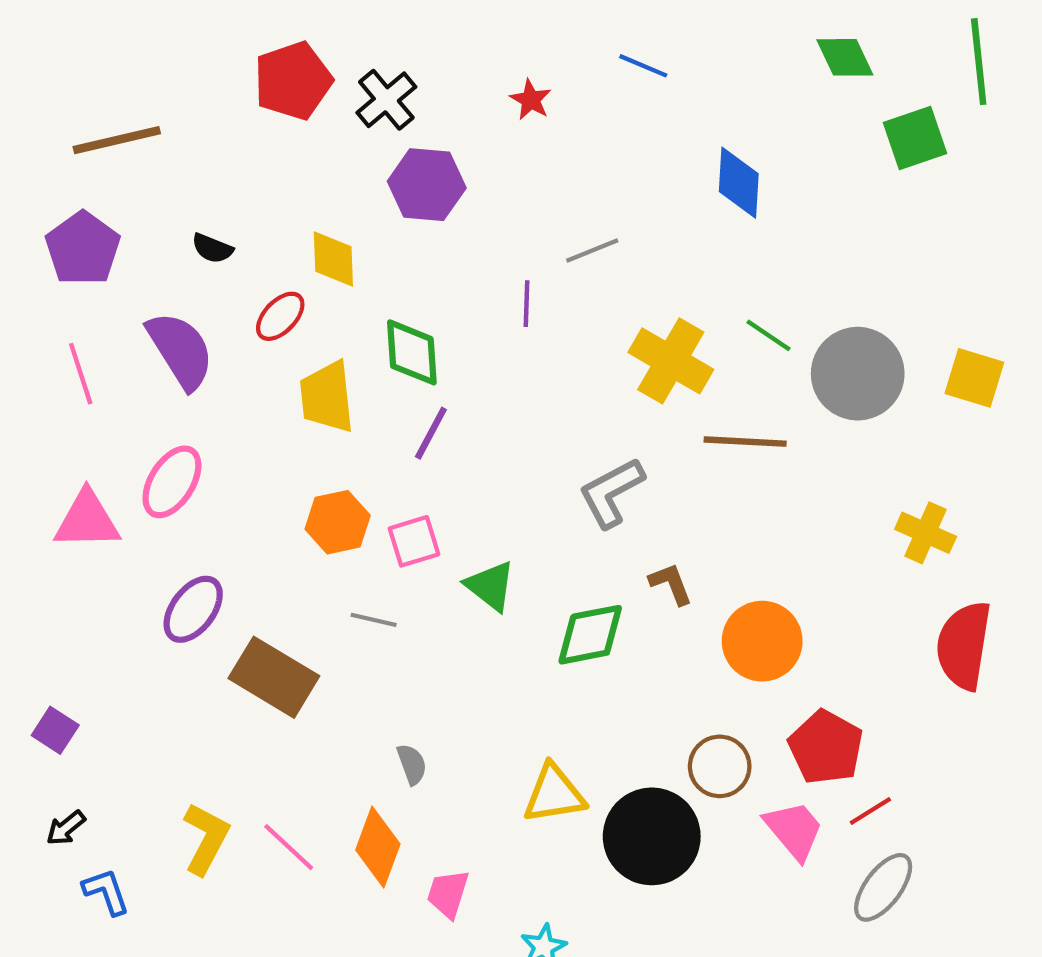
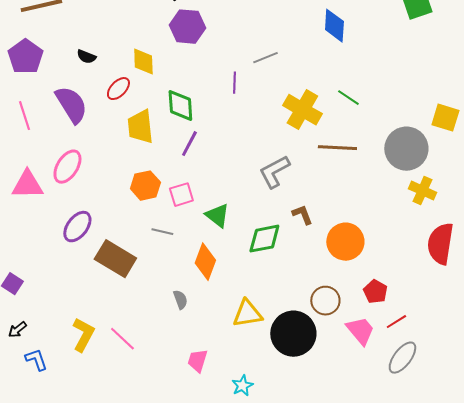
gray circle: (858, 374) -> (406, 149), moved
red pentagon: (826, 747) -> (375, 292), size x0.7
orange diamond: (378, 847) -> (205, 262), moved

